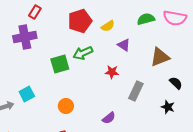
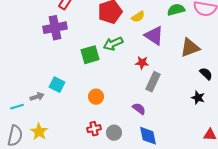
purple triangle: (124, 45) -> (154, 36), size x1.5
gray rectangle: (136, 91) -> (153, 82), moved
cyan square: (27, 94) -> (57, 85), turned -35
purple semicircle: (109, 118) -> (139, 109), turned -104

